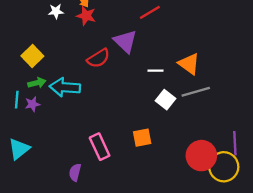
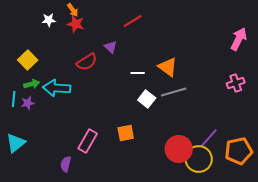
purple triangle: (125, 41) -> (111, 47), size x0.6
purple line: (235, 143) -> (209, 138), turned 45
pink rectangle: (100, 147) -> (88, 141), turned 55

